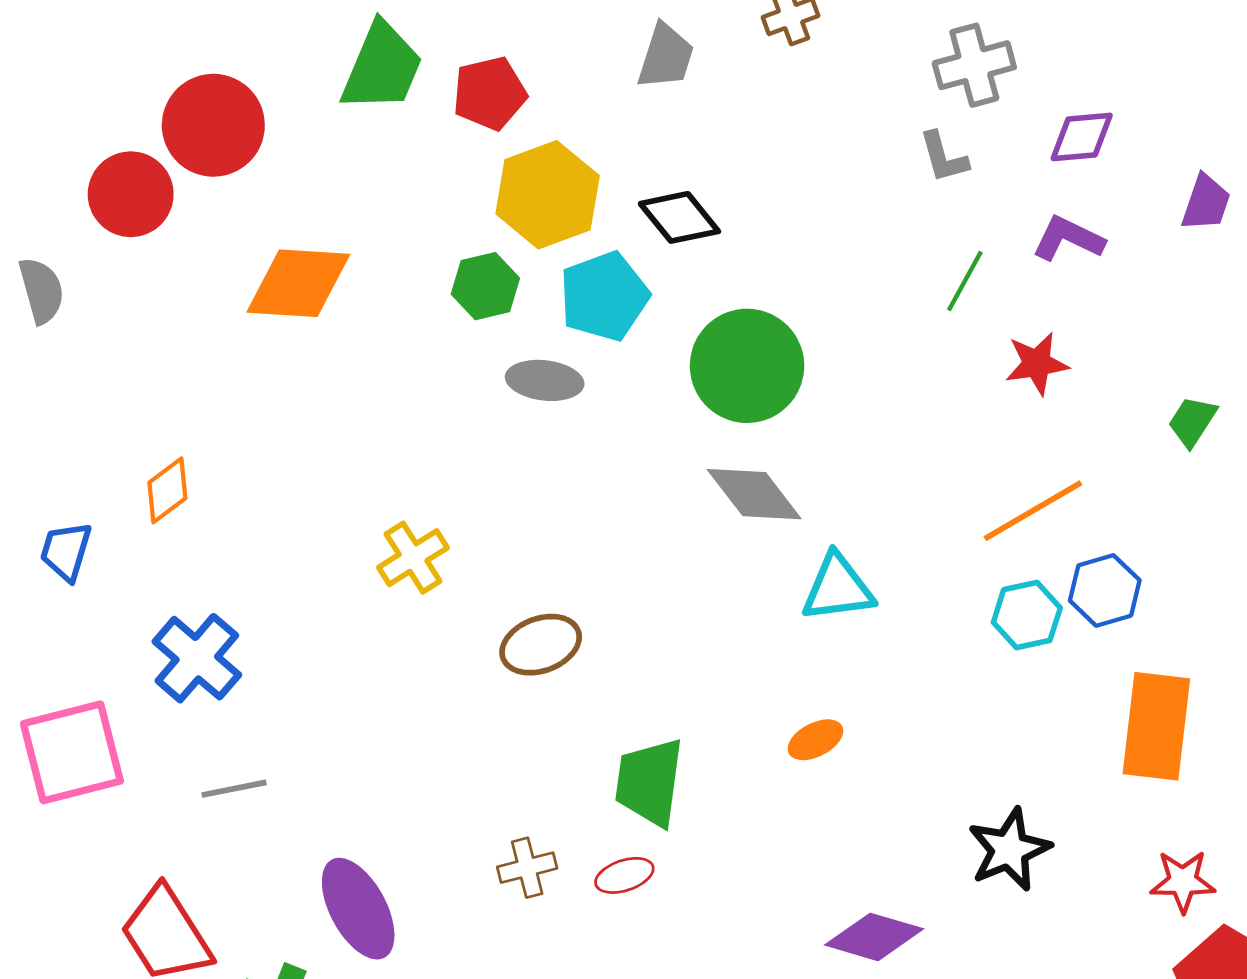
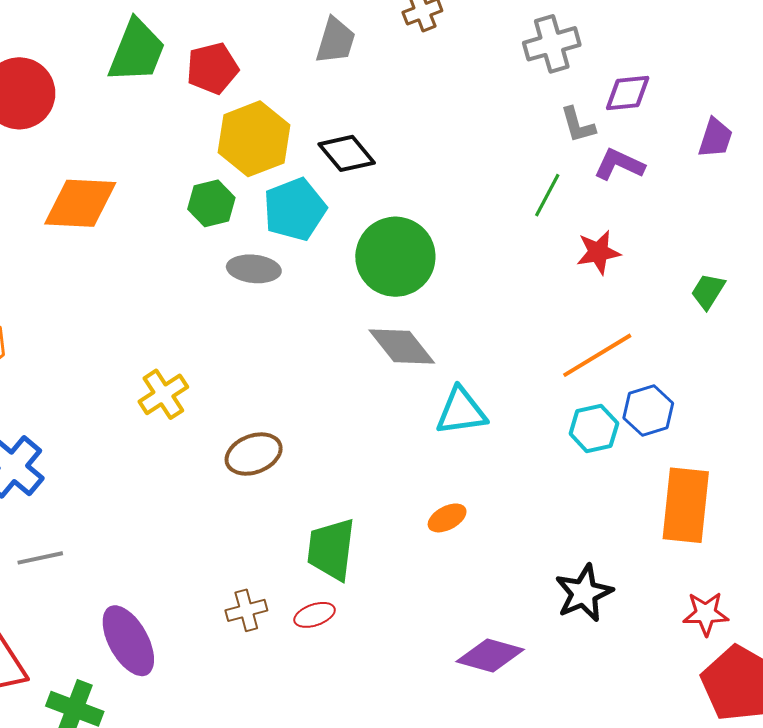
gray L-shape: (944, 157) -> (578, 125), moved

